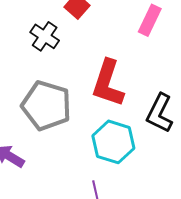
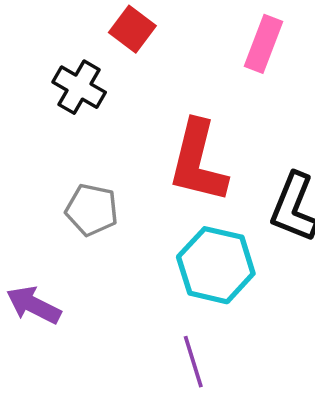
gray pentagon: (46, 106) -> (92, 210), size x0.6

